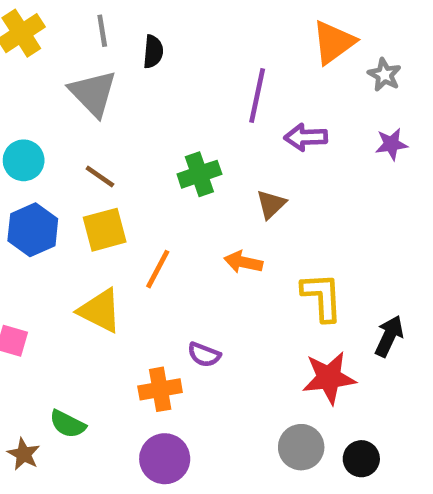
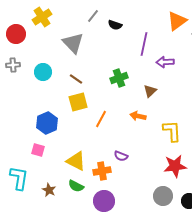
gray line: (102, 31) -> (93, 16), moved, turned 48
black semicircle: (153, 52) -> (115, 25), moved, turned 104
blue hexagon: (33, 230) -> (47, 123), moved
yellow triangle: (100, 311) -> (76, 161), moved
green semicircle: (68, 424) -> (76, 186), moved
brown star: (24, 454) -> (49, 190), moved

